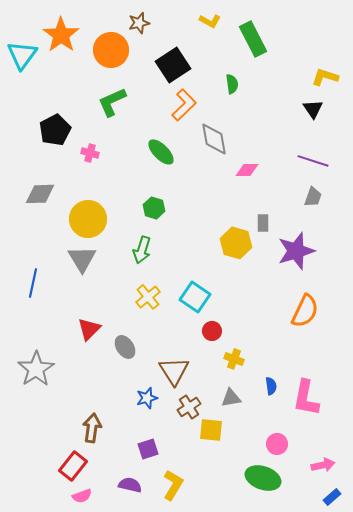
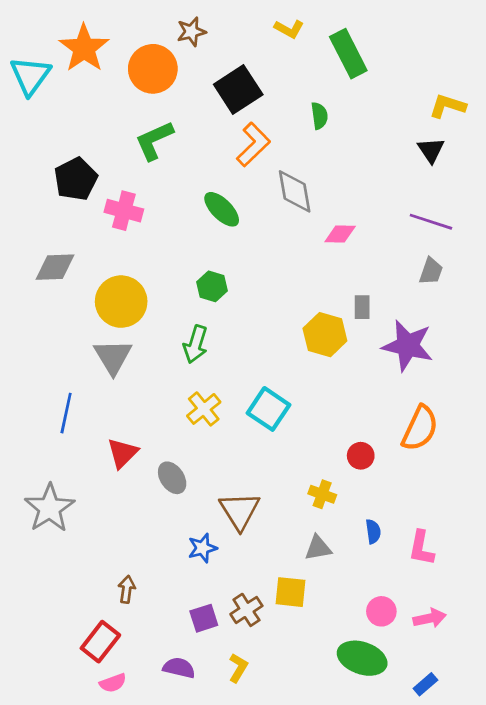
pink cross: (90, 153) -> (124, 211), size x1.5
purple star: (296, 251) -> (408, 346), turned 30
blue line: (33, 283) -> (66, 413), moved
red circle: (212, 331) -> (361, 456), moved
pink L-shape: (306, 398) -> (421, 548), size x0.7
brown cross: (189, 407) -> (246, 610), moved
brown arrow: (92, 428) -> (127, 589), size x0.7
pink arrow: (323, 465) -> (430, 618), moved
yellow L-shape: (173, 485) -> (238, 668), size x0.7
blue rectangle: (332, 497) -> (425, 684), moved

